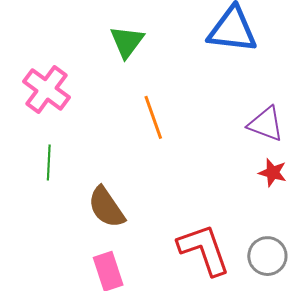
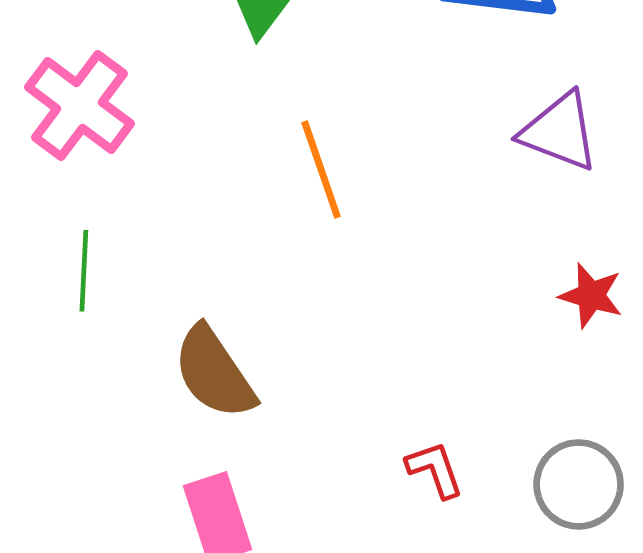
purple triangle: (266, 124) -> (559, 132), moved
red L-shape: (204, 250) -> (435, 470), size x0.5

